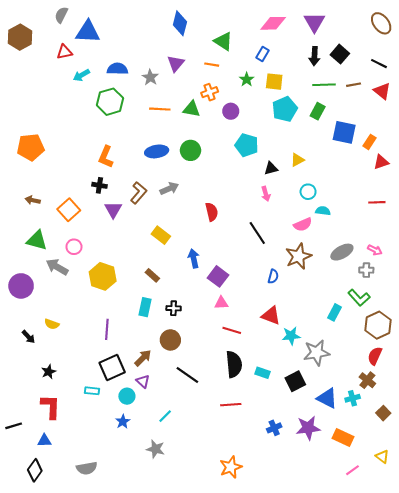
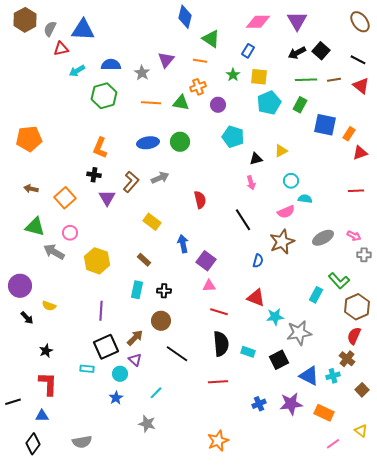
gray semicircle: (61, 15) -> (50, 29), moved
blue diamond: (180, 23) -> (185, 17), moved
brown hexagon: (20, 37) -> (25, 20), moved
black arrow: (314, 56) -> (297, 53), turned 60
gray cross: (366, 270) -> (364, 255), moved
purple circle: (21, 286) -> (20, 286), moved

